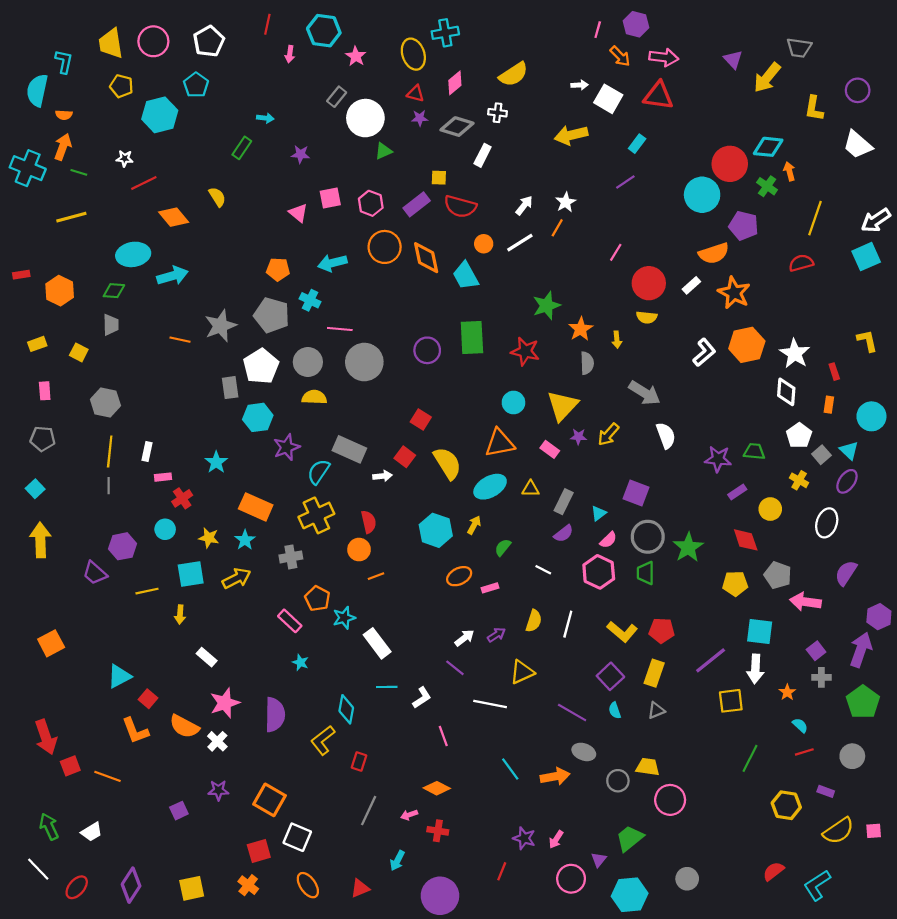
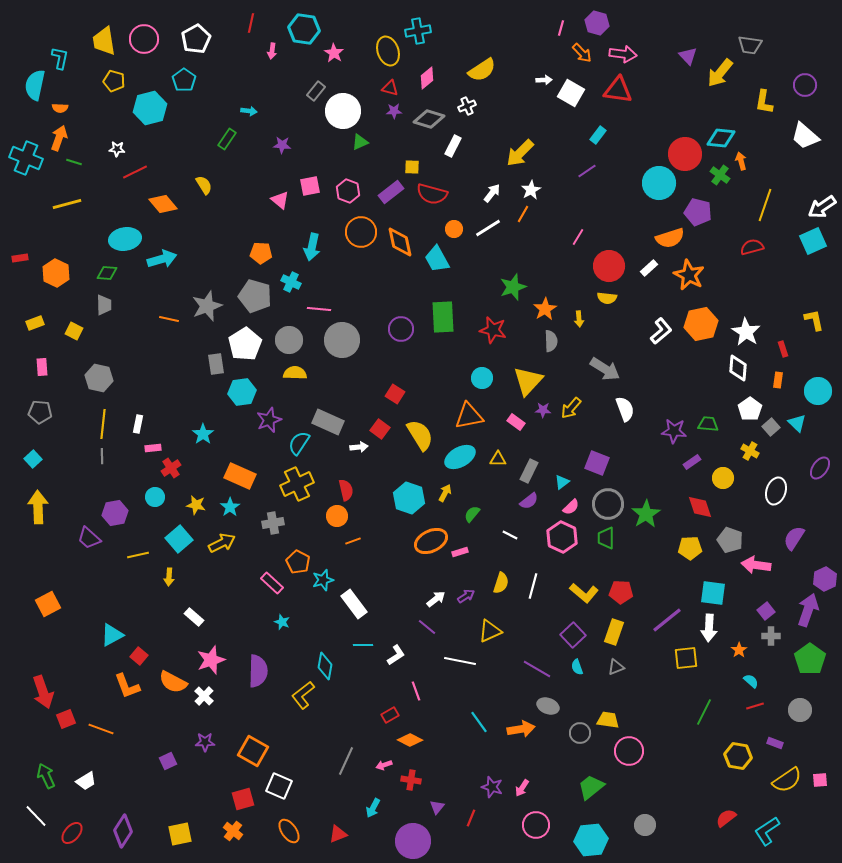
white cross: (498, 113) -> (467, 106), turned -30
yellow arrow: (571, 135) -> (520, 153), moved, turned -32
cyan arrow: (332, 263) -> (312, 247), turned -64
purple ellipse: (847, 481) -> (820, 468), moved
cyan square: (191, 574) -> (179, 539), turned -32
orange ellipse: (459, 576) -> (431, 541), size x1.4
red rectangle: (359, 762) -> (390, 715), moved, turned 42
purple triangle: (599, 860) -> (437, 807), moved

